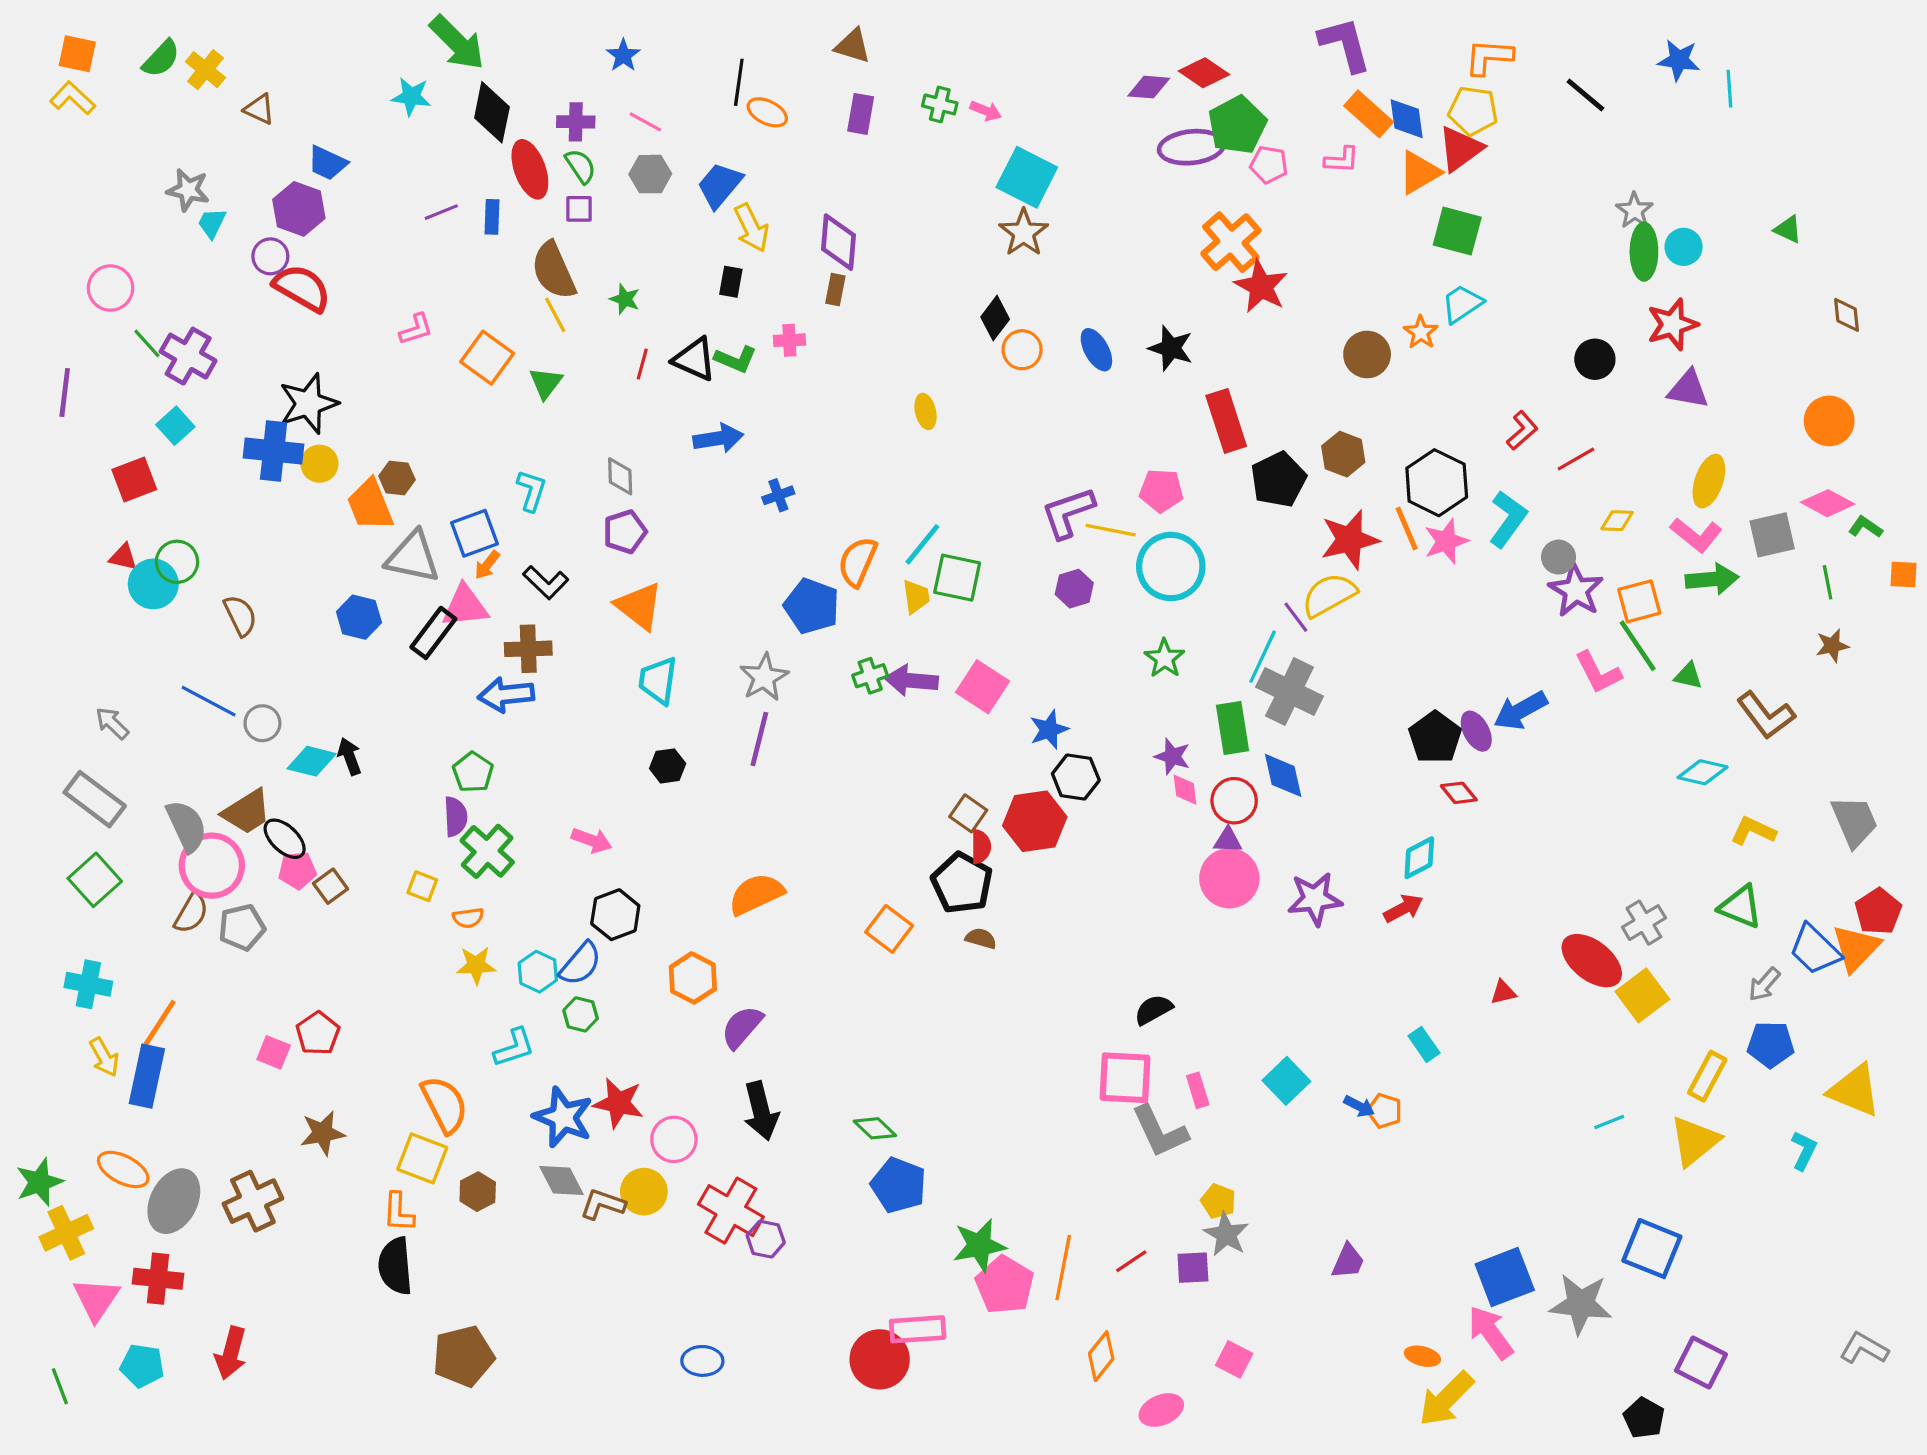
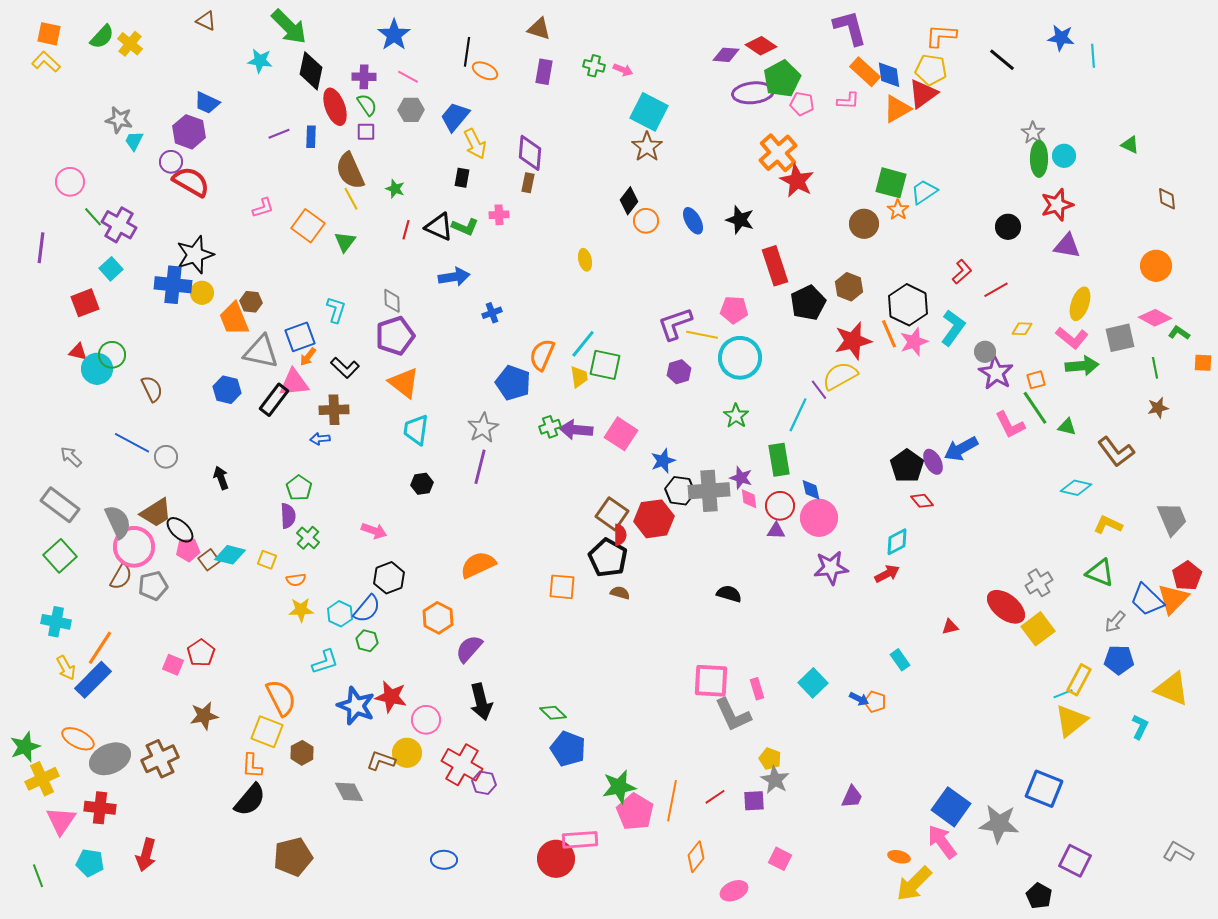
blue star: (623, 55) -> (394, 35), size x1.5
brown triangle: (259, 109) -> (206, 21), moved
green square: (1457, 231) -> (891, 183), moved
purple pentagon: (625, 532) -> (395, 336), size x1.4
orange square: (1639, 601) -> (1036, 380), size x0.7
gray cross: (1289, 692) -> (709, 491), moved, turned -30
blue arrow: (506, 695) -> (320, 439), size x0.6
cyan diamond: (312, 761) -> (230, 555), moved
blue diamond: (1283, 775) -> (811, 490), size x0.7
brown square: (968, 813) -> (612, 514), size x1.4
green cross: (487, 851) -> (308, 538), size x0.7
pink circle: (1229, 878) -> (819, 518), moved
orange square: (889, 929) -> (562, 587), turned -32
black semicircle: (1153, 1010) -> (729, 594), moved, turned 45
blue rectangle: (147, 1076) -> (93, 680), turned 33
cyan line: (1609, 1122) -> (1063, 694), moved
gray diamond: (562, 1181) -> (349, 792), moved
gray ellipse: (174, 1201) -> (110, 759), turned 39
black semicircle: (395, 1266) -> (250, 800), turned -135
blue square: (1505, 1277) -> (951, 807), turned -33

